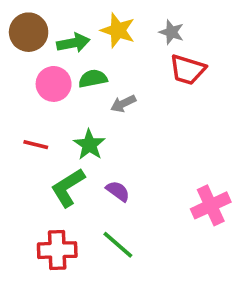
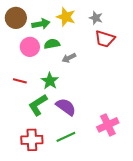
purple semicircle: (118, 191) -> (66, 107), size x1.5
pink cross: (211, 205) -> (108, 125), moved
green line: (118, 245) -> (66, 137), turned -66

